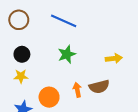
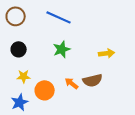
yellow star: (21, 76) -> (24, 76), moved
orange arrow: (77, 90) -> (72, 83), turned -40

